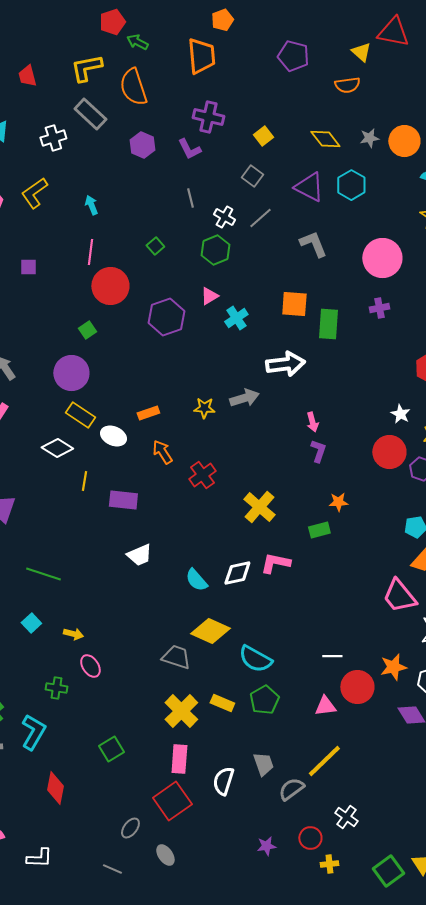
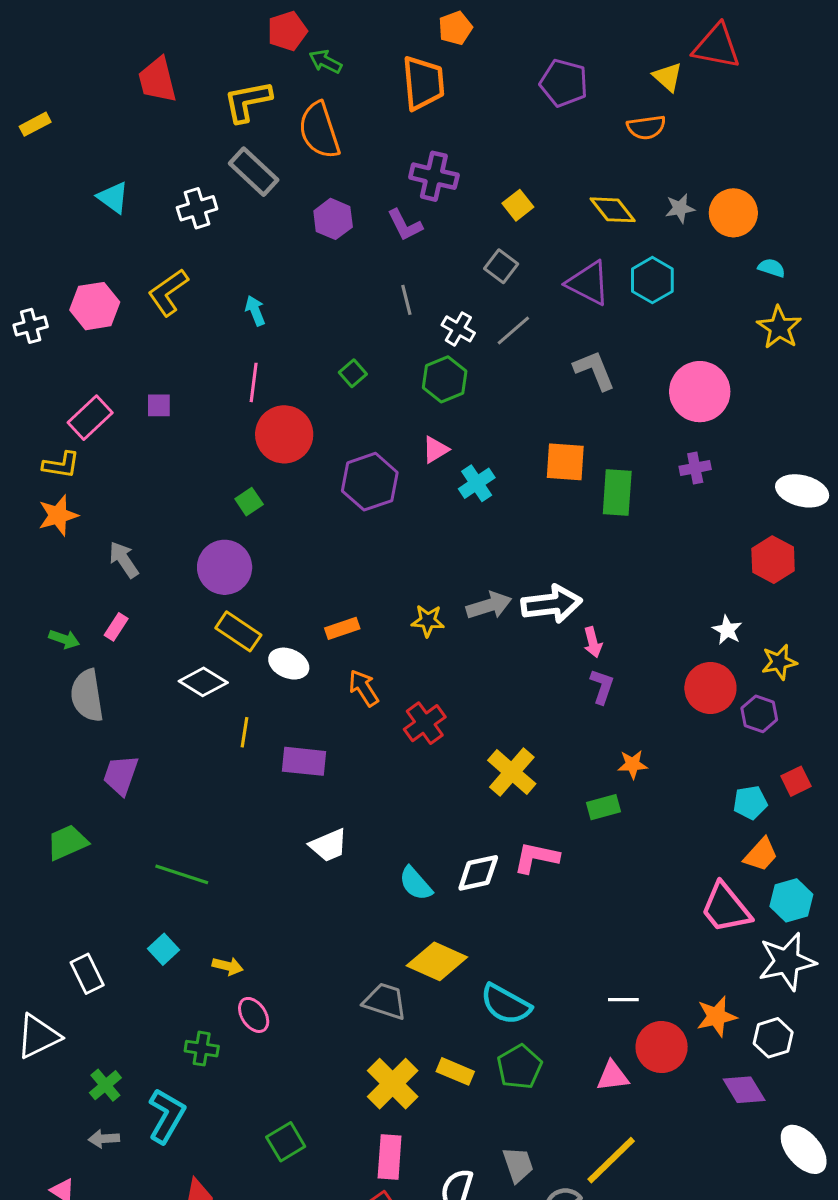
red trapezoid: (27, 76) -> (157, 80), moved, size x1.4
white arrow: (285, 364) -> (552, 604), moved

